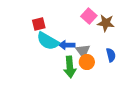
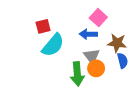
brown star: (106, 23) -> (117, 43), moved
cyan semicircle: (48, 41) -> (53, 45), turned -80
blue arrow: (67, 45) -> (88, 34), moved

